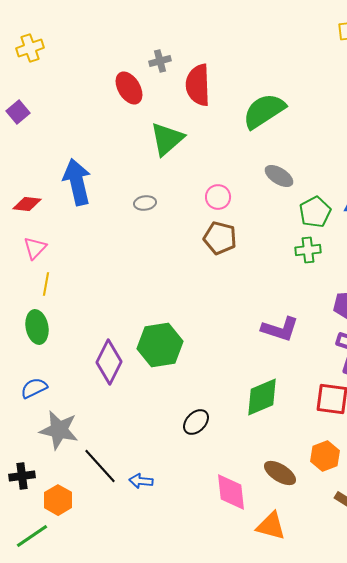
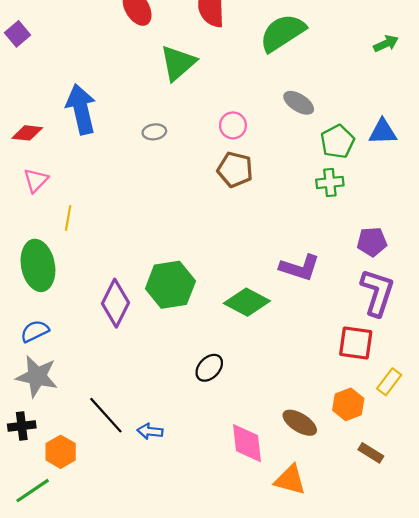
yellow line: (46, 284) -> (68, 218), moved
green ellipse: (37, 327) -> (38, 265), size x1.4
green diamond: (262, 397) -> (247, 302), moved, turned 51
gray star: (59, 430) -> (37, 376), moved

